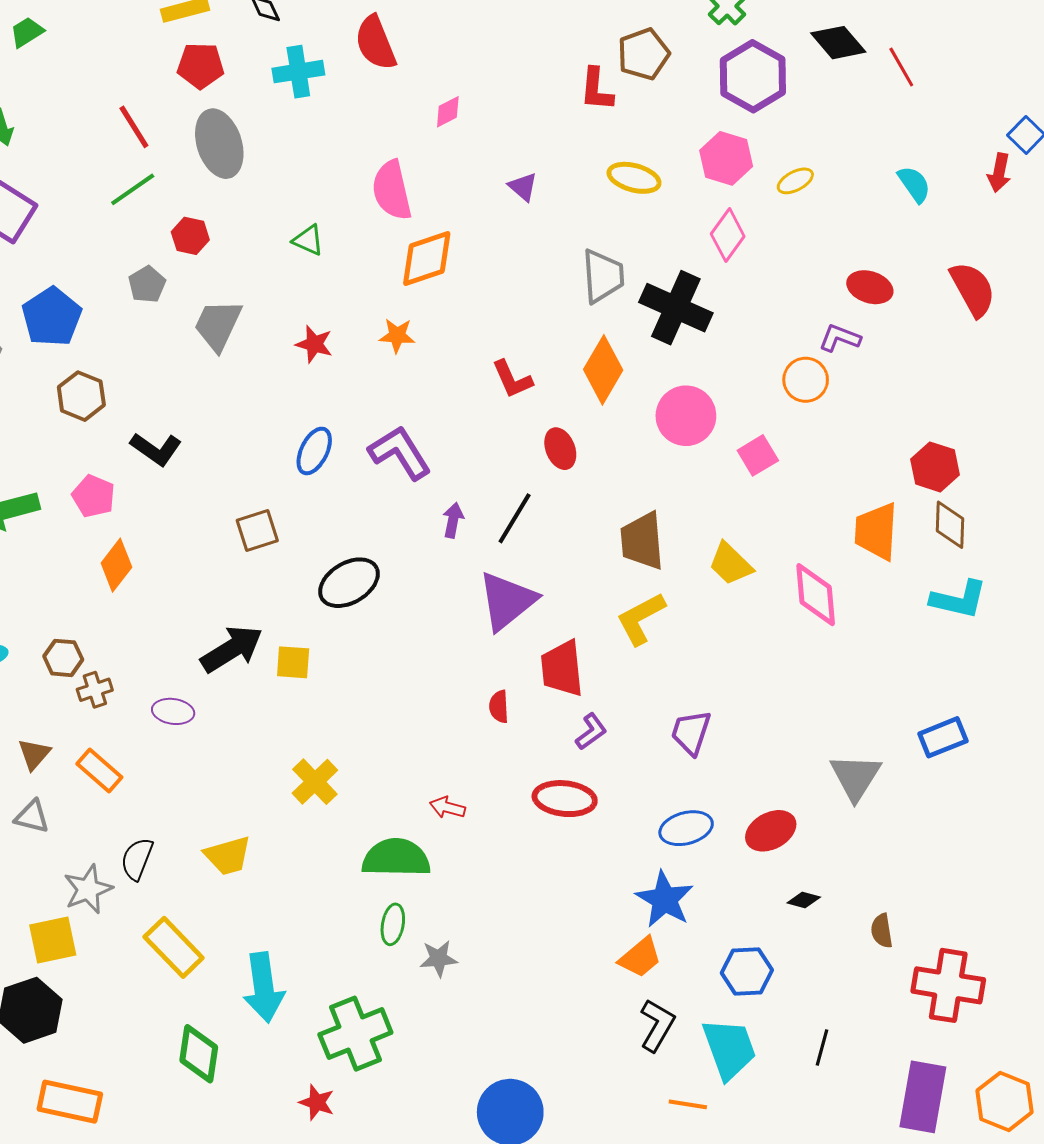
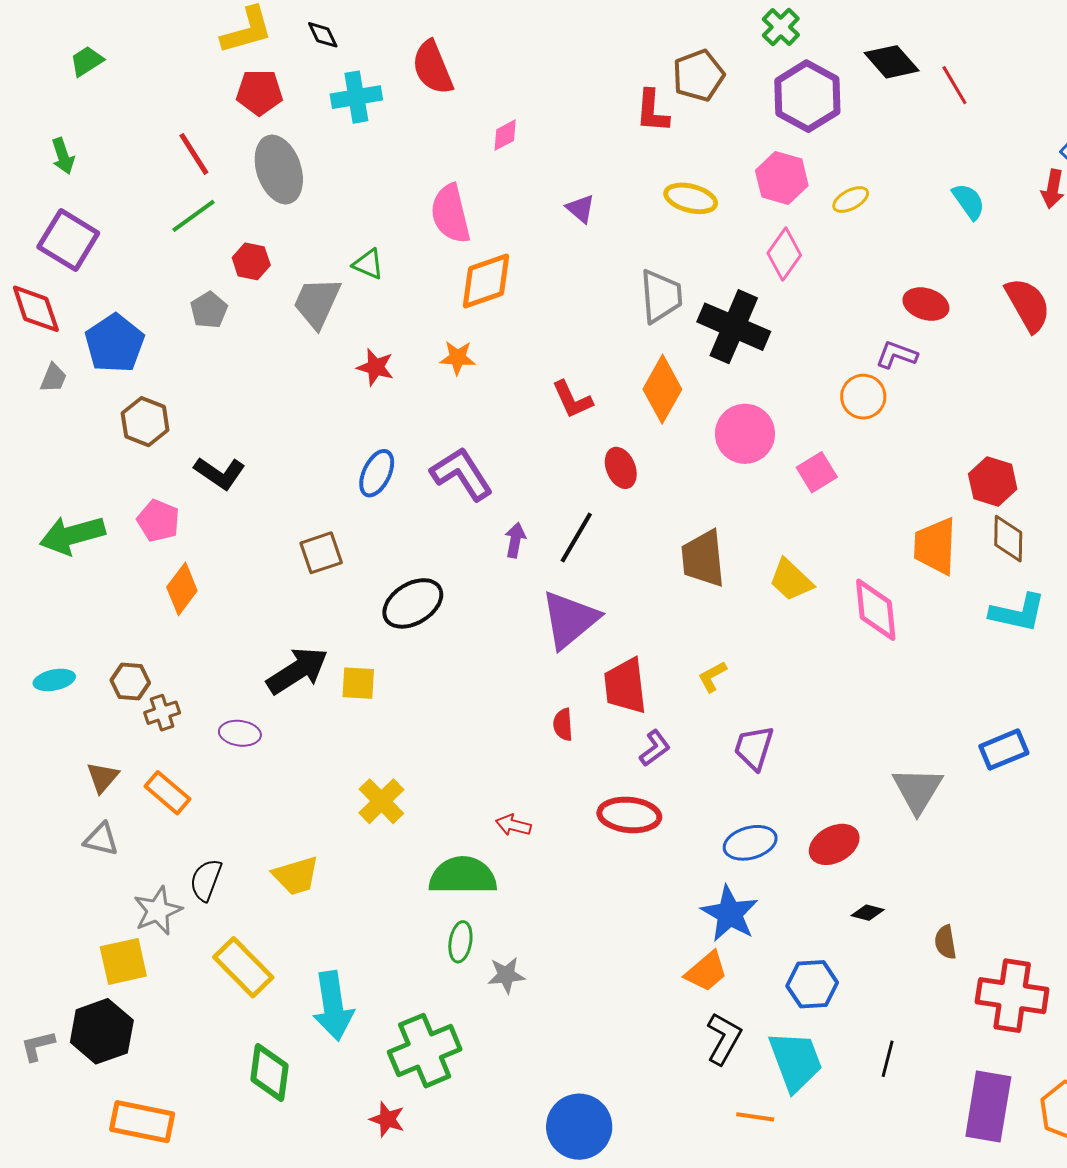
gray trapezoid: (218, 325) -> (317, 303), moved
yellow L-shape: (641, 619) -> (712, 677), moved, size x0.6

